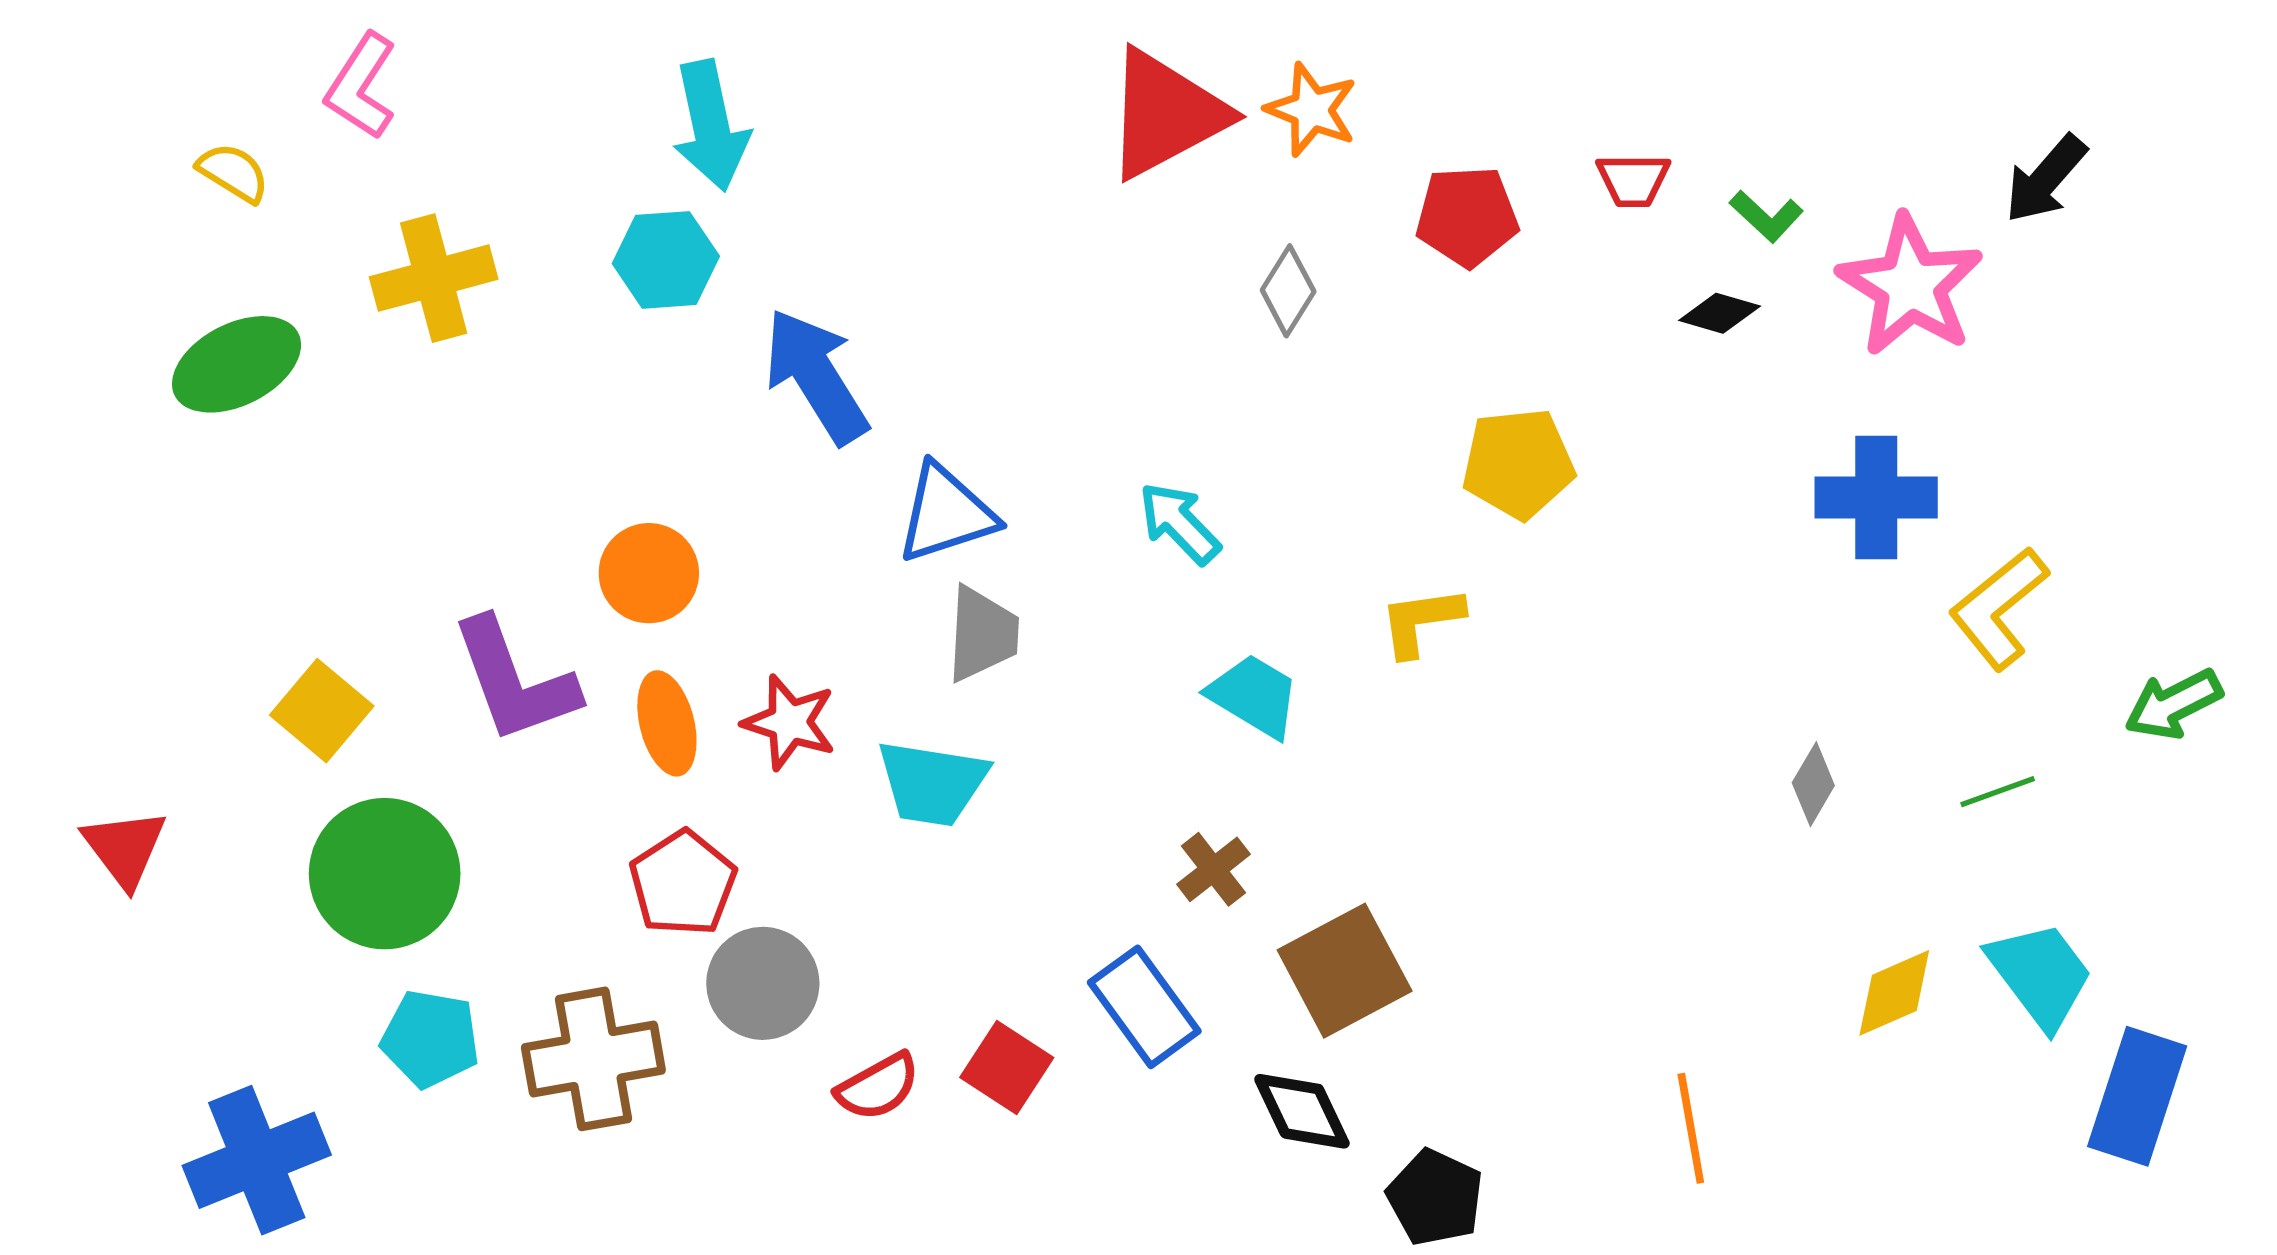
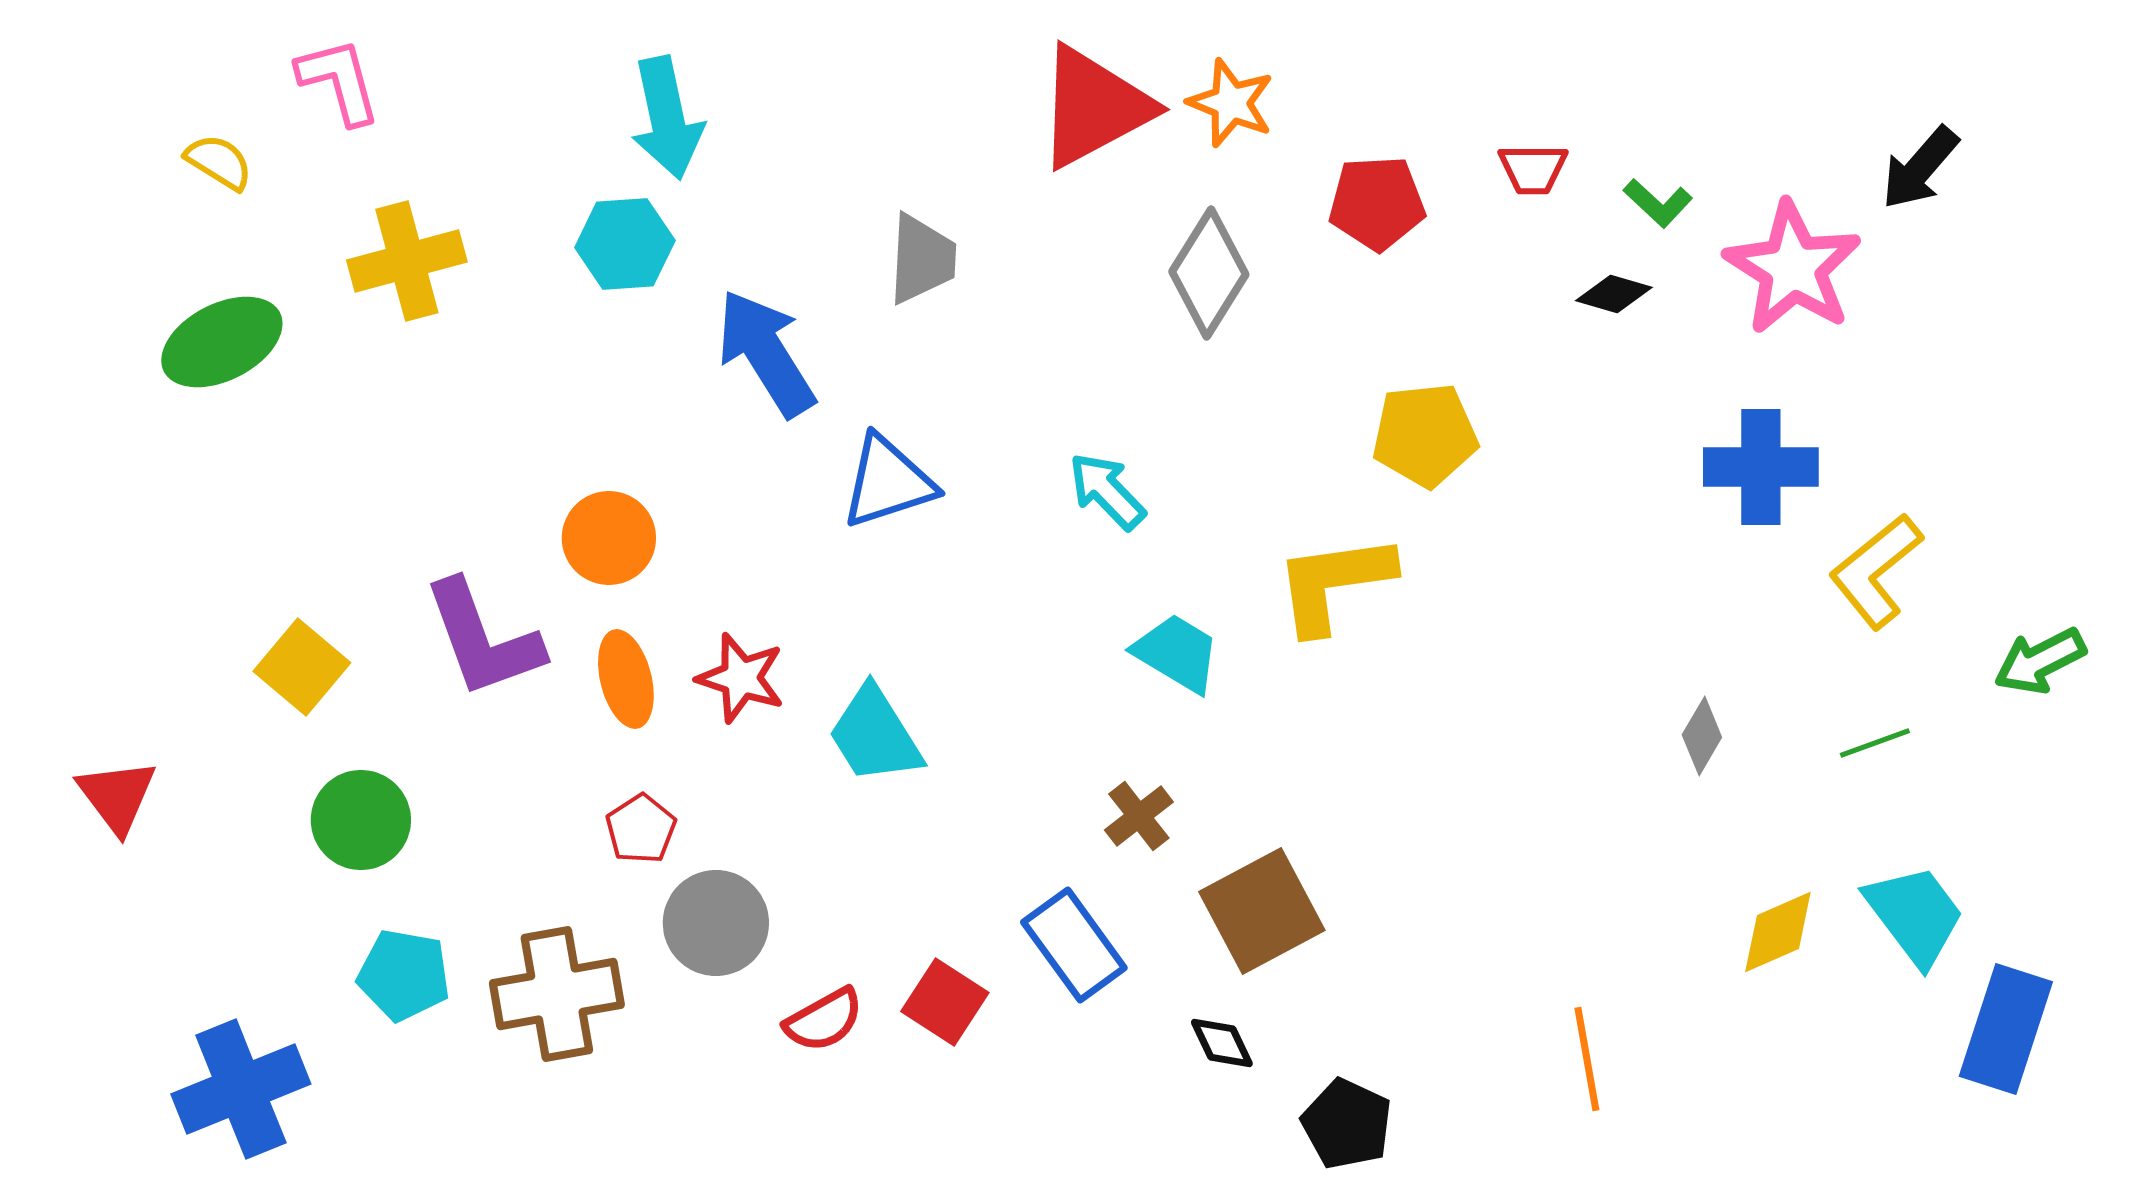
pink L-shape: (361, 86) -> (339, 81), turned 132
gray diamond: (1288, 291) -> (1209, 273), size x1.5
yellow L-shape: (1421, 621) -> (1334, 583), size x1.5
gray trapezoid: (982, 634) -> (922, 259), moved
cyan trapezoid: (932, 783) -> (875, 735), turned 49
green circle: (385, 874) -> (361, 820), size x0.7
red pentagon: (683, 883) -> (641, 829), size x0.7
black diamond: (1302, 1111) -> (1222, 1043), size x0.7

